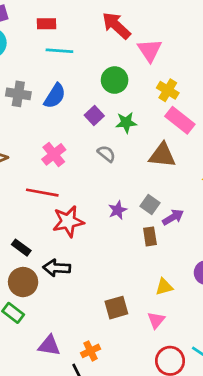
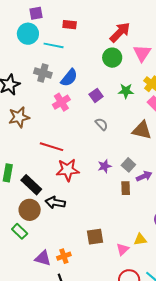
red arrow: (116, 26) -> (120, 32), turned 85
cyan line: (59, 51) -> (54, 45), moved
green circle: (115, 80) -> (112, 58), moved
green star: (126, 123) -> (126, 91), moved
pink cross: (54, 154) -> (61, 102), moved
black rectangle: (21, 248) -> (31, 185), size x1.5
yellow triangle: (164, 287) -> (140, 239), moved
orange cross: (91, 351) -> (64, 256), moved

